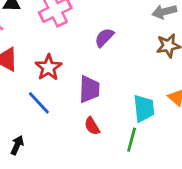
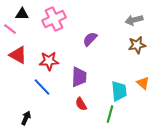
red star: (48, 67) -> (49, 61), turned 30

